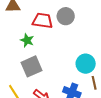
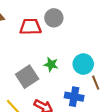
green star: (27, 40) -> (51, 64), moved

